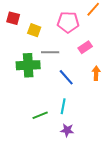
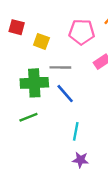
blue line: (66, 77) -> (65, 94), moved
green line: (40, 115) -> (28, 117), moved

